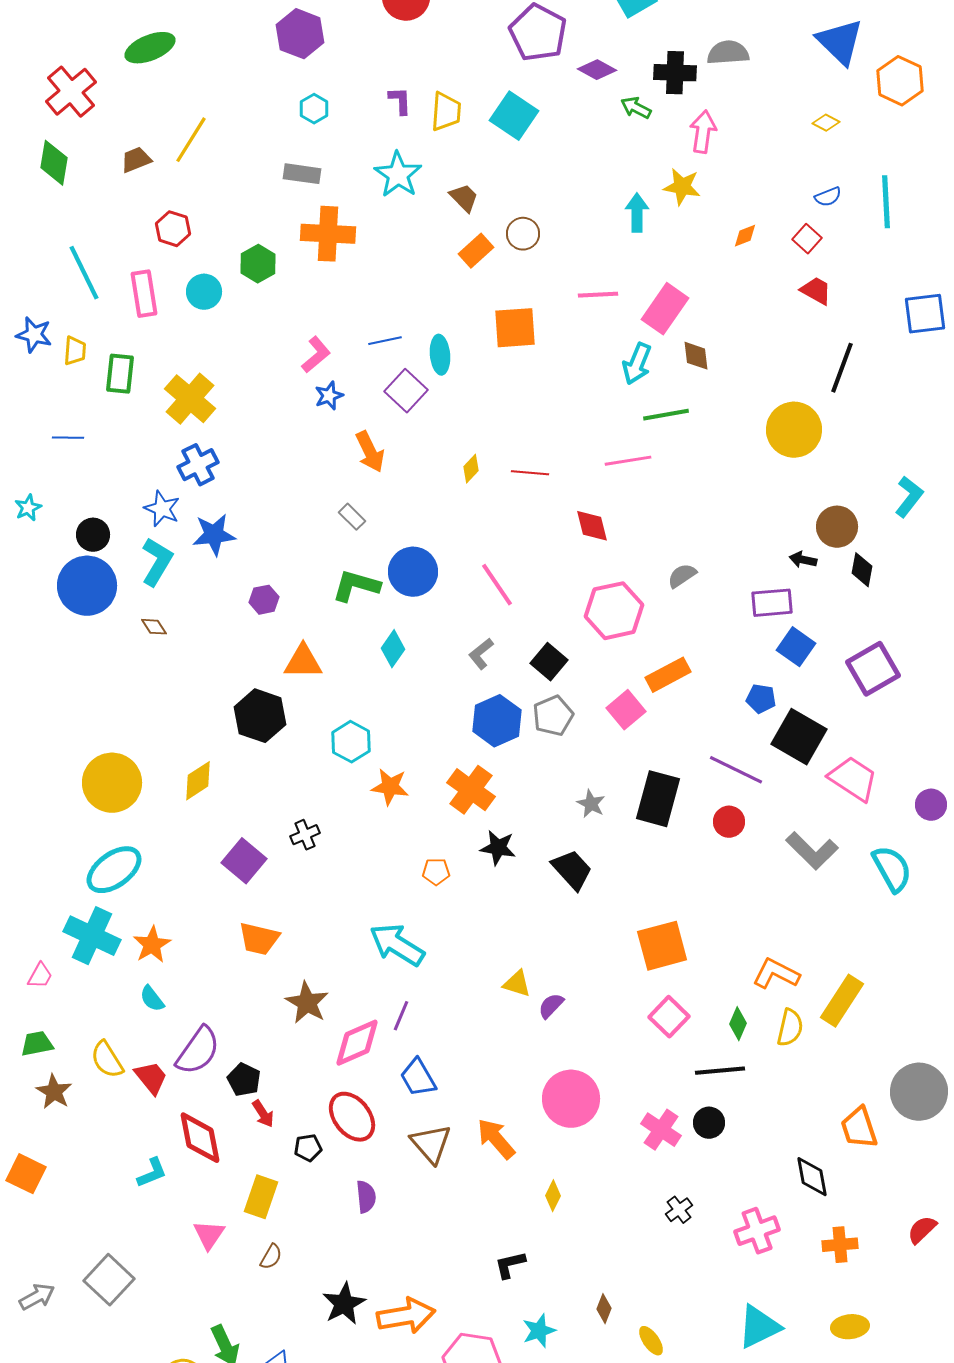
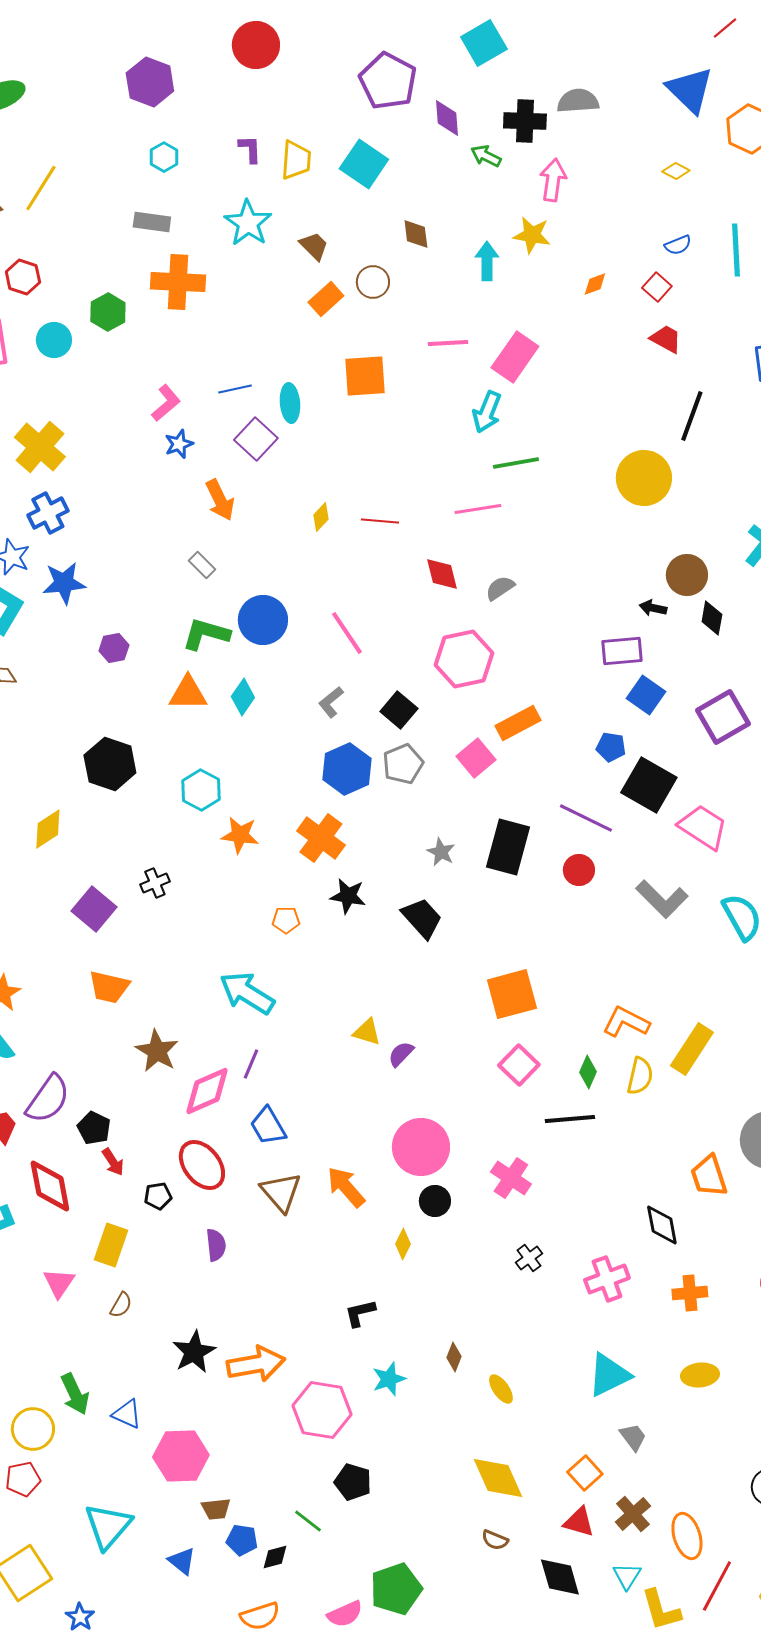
purple diamond: (597, 70) -> (447, 118), turned 57
brown diamond: (696, 356) -> (416, 234), moved
gray semicircle: (682, 576) -> (500, 588), moved
orange triangle: (303, 662) -> (188, 693), moved
black circle: (709, 1123) -> (435, 1201), moved

